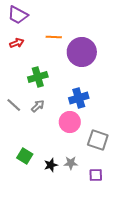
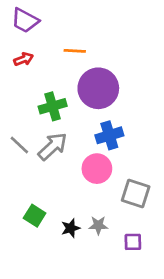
purple circle: (82, 52) -> (98, 88), moved
gray arrow: (38, 106) -> (53, 146), size x1.6

